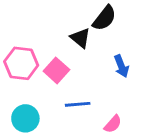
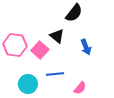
black triangle: (80, 38) -> (57, 36), moved
cyan circle: (25, 118) -> (28, 84), moved

